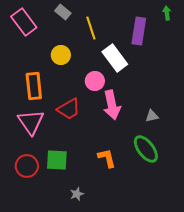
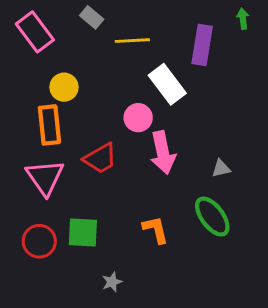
yellow line: (91, 28) -> (132, 41), turned -75
yellow circle: (61, 55) -> (64, 87), moved

